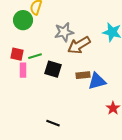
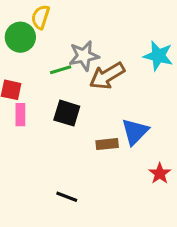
green line: (35, 56) -> (61, 70), moved
brown rectangle: (83, 75) -> (107, 144), moved
blue triangle: (97, 81) -> (135, 132), turned -30

